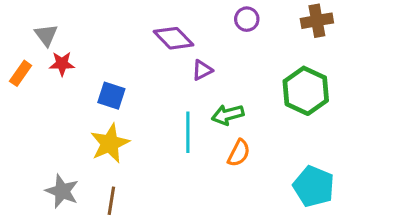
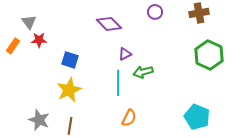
purple triangle: (202, 70) -> (125, 54), moved
green hexagon: (306, 91) -> (209, 55), moved
orange semicircle: (239, 153) -> (129, 118), moved

